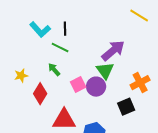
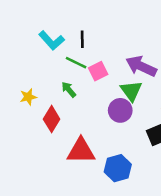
purple arrow: (113, 51) -> (141, 66), turned -115
pink square: (78, 85) -> (98, 71), moved

